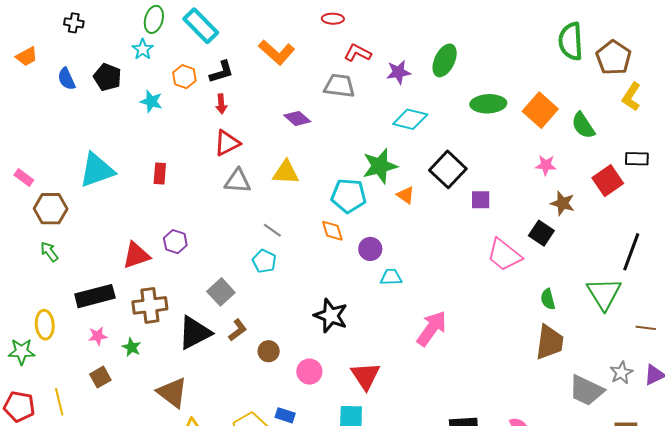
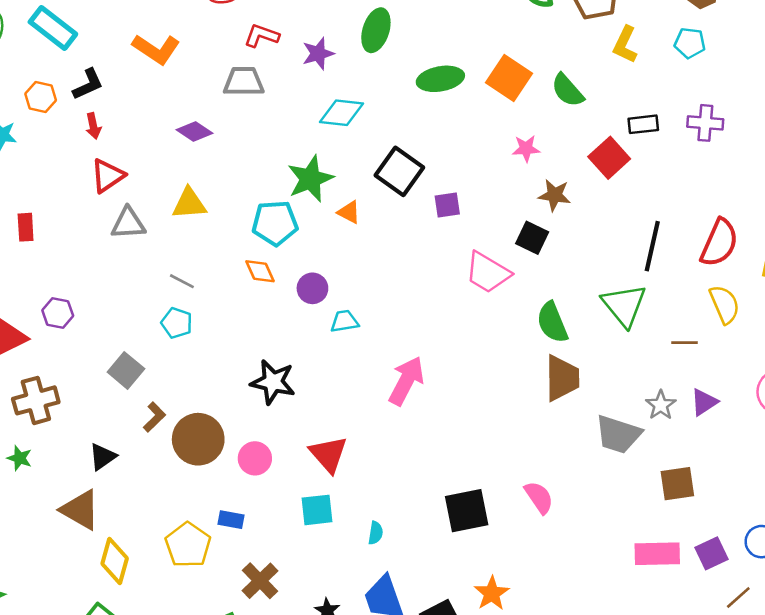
green semicircle: (548, 299) -> (552, 322), size x1.5
black triangle: (195, 333) -> (103, 457), moved, size x0.6
brown circle: (269, 351) -> (198, 439), size x1.8

